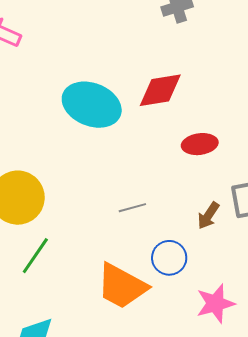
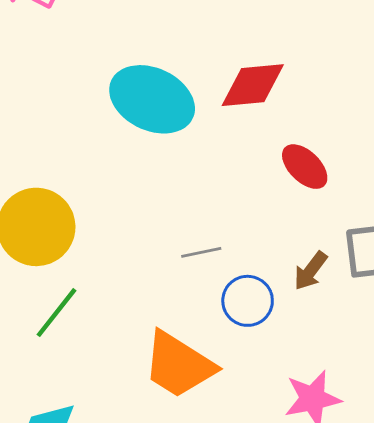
red ellipse: (200, 144) -> (305, 167), turned 48
blue circle: (169, 258) -> (248, 301), moved

